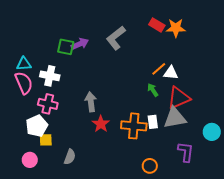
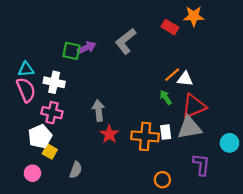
orange star: (176, 28) -> (194, 16), moved
yellow square: (46, 140) -> (50, 152), turned 32

